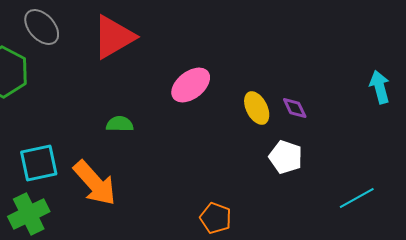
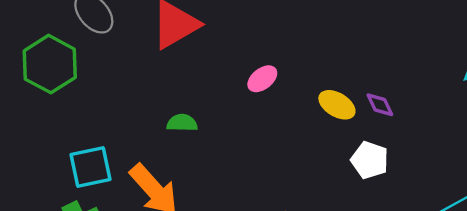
pink ellipse: (191, 85) -> (262, 79), size x0.7
yellow ellipse: (257, 108) -> (337, 105), turned -32

